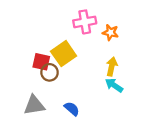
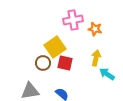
red square: (41, 62) -> (65, 63), moved
cyan arrow: (114, 85) -> (107, 74), moved

